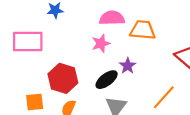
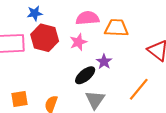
red hexagon: (63, 78) -> (45, 38), moved

